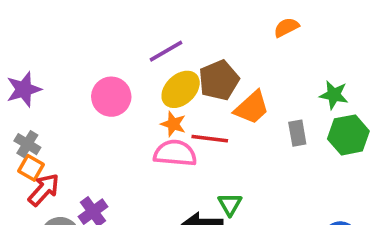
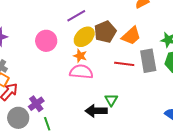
orange trapezoid: (252, 108) -> (131, 36), moved
gray rectangle: (297, 133) -> (148, 61), size x1.6
red line: (210, 139) -> (124, 64), moved

